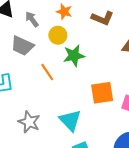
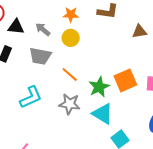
green star: (74, 56) -> (99, 87), moved
gray star: (29, 122) -> (70, 104), moved

